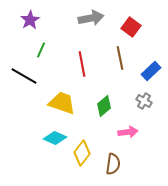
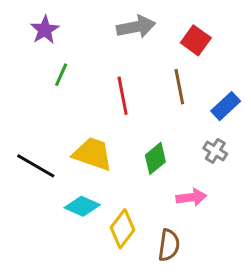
black line: (24, 76) -> (36, 166), moved

